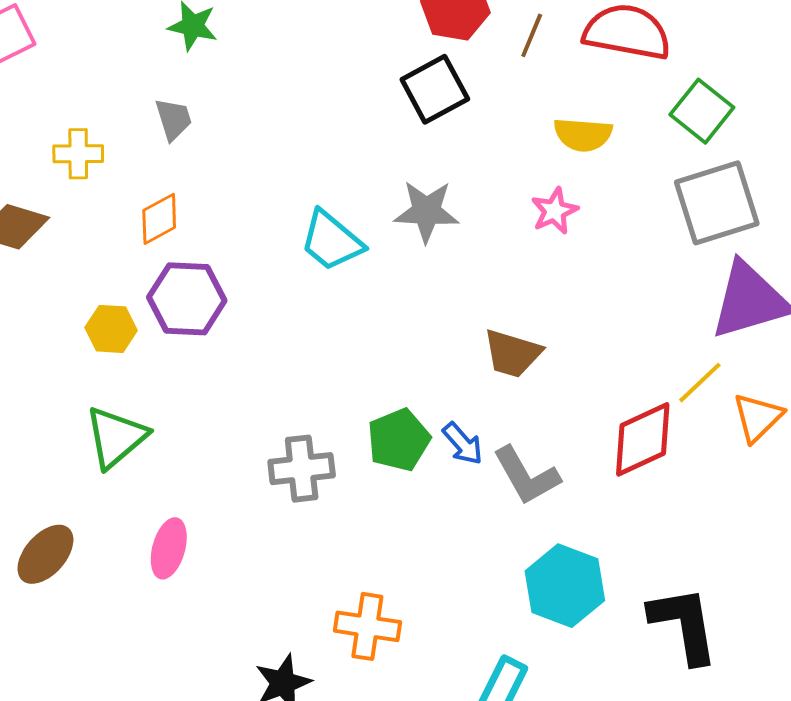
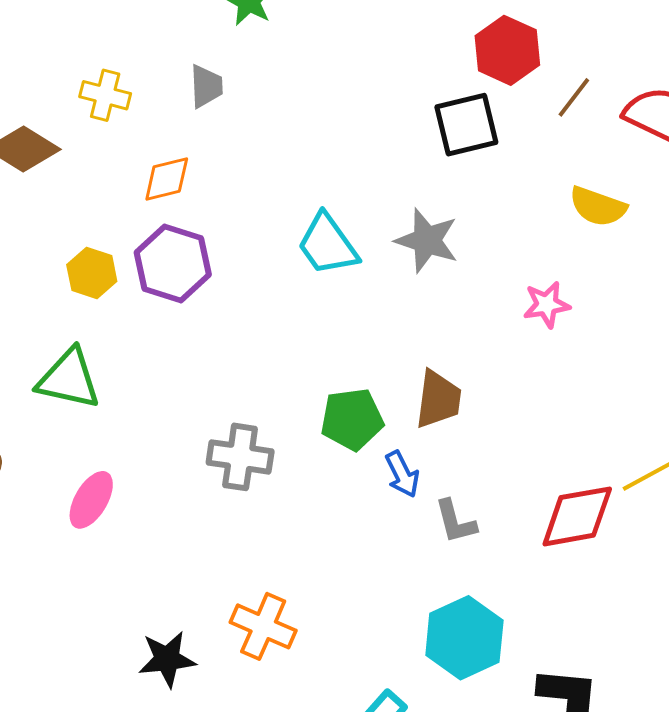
pink star: (554, 211) -> (547, 305), moved
brown trapezoid: (513, 353) -> (438, 399), moved, turned -114
green triangle: (116, 437) -> (69, 379), turned 38
green pentagon: (399, 440) -> (352, 419), moved
gray L-shape: (526, 476) -> (455, 522), size x0.7

